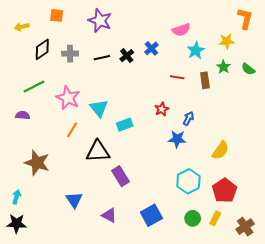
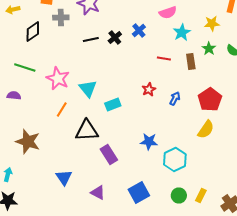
gray cross: (70, 54) -> (61, 18), moved
green line: (34, 87) -> (25, 68), turned 45
blue star: (177, 139) -> (149, 142), moved
red pentagon: (225, 191) -> (210, 100), moved

